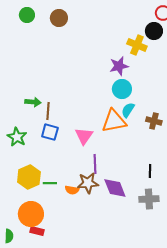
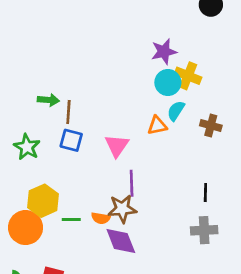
yellow cross: (137, 45) -> (188, 76), moved
orange triangle: (114, 121) -> (157, 125), size x0.6
green line: (50, 183) -> (71, 219), moved
purple diamond: (115, 188) -> (121, 241), moved
orange circle: (31, 214) -> (26, 228), moved

